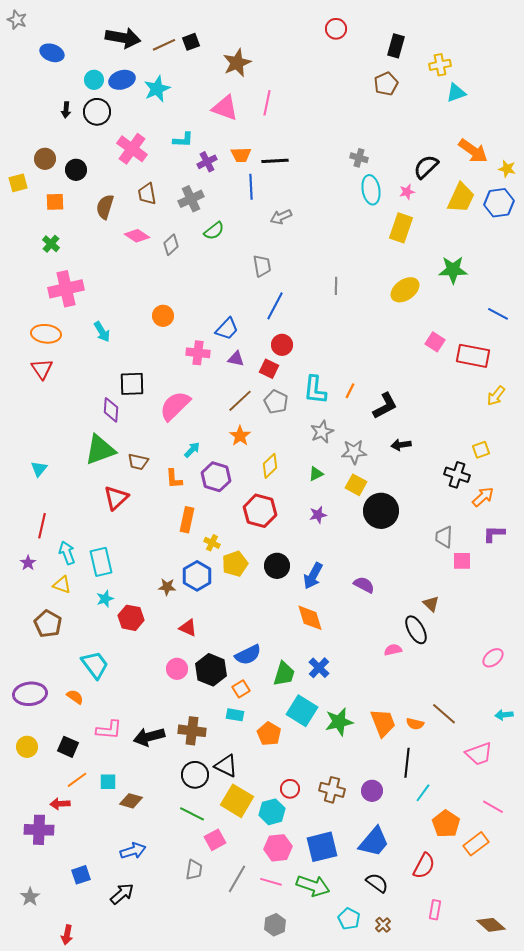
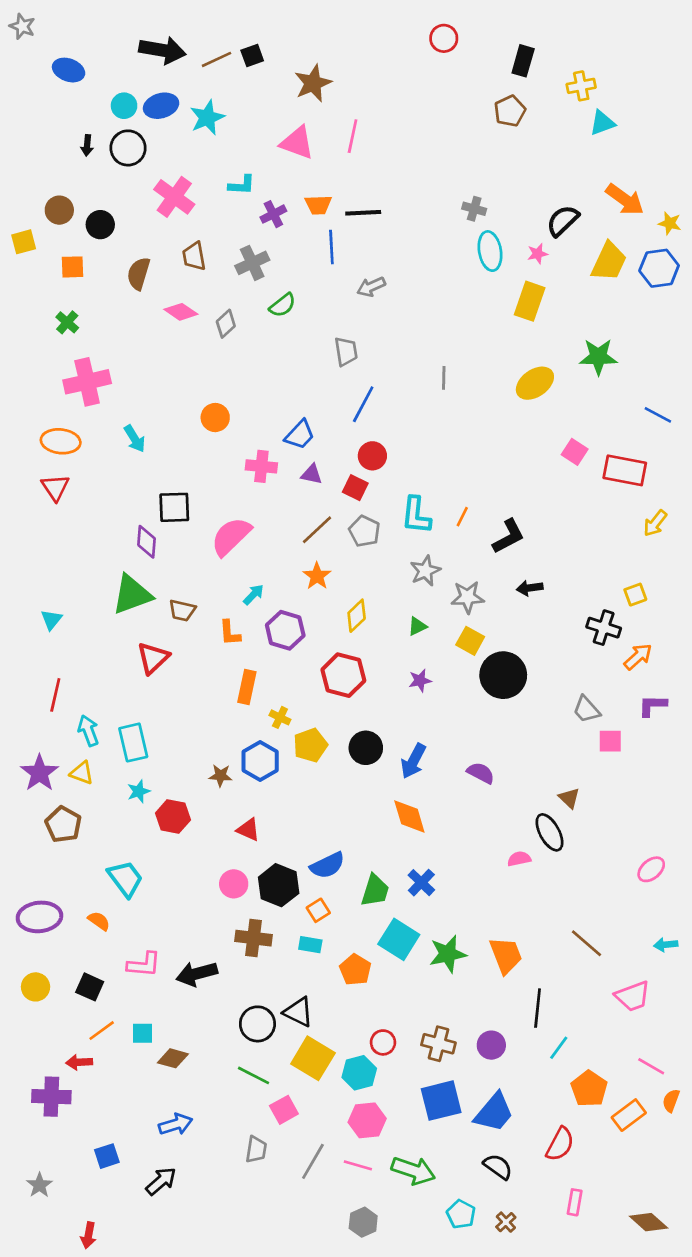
gray trapezoid: (444, 537) -> (586, 709), turned -45
purple star: (28, 563) -> (39, 773), moved, size x1.8
orange semicircle: (415, 724) -> (671, 1101), moved, turned 96
brown cross: (192, 731) -> (254, 938), moved
blue square: (322, 847) -> (441, 1101), moved

